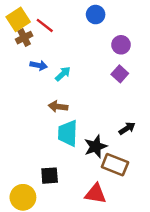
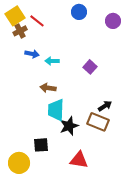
purple circle: (121, 45) -> (113, 21), moved
cyan arrow: (63, 74) -> (52, 61), turned -136
purple square: (120, 74) -> (90, 67), moved
black star: (96, 146) -> (69, 126), moved
brown rectangle: (115, 165) -> (98, 122), moved

